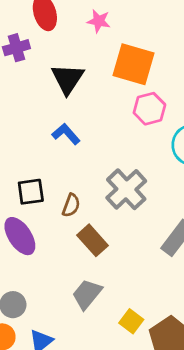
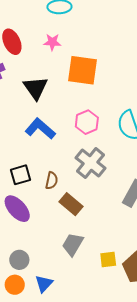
pink hexagon: (149, 109) -> (87, 122), moved
blue L-shape: (66, 134) -> (40, 129), size x1.4
yellow square: (131, 321) -> (108, 259), turned -36

